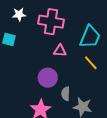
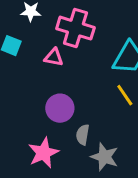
pink triangle: (60, 51) -> (54, 57), moved

